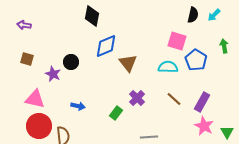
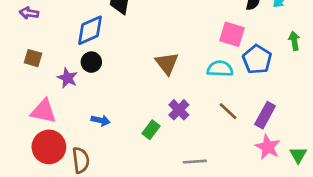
blue diamond: (106, 46) -> (90, 30), moved

